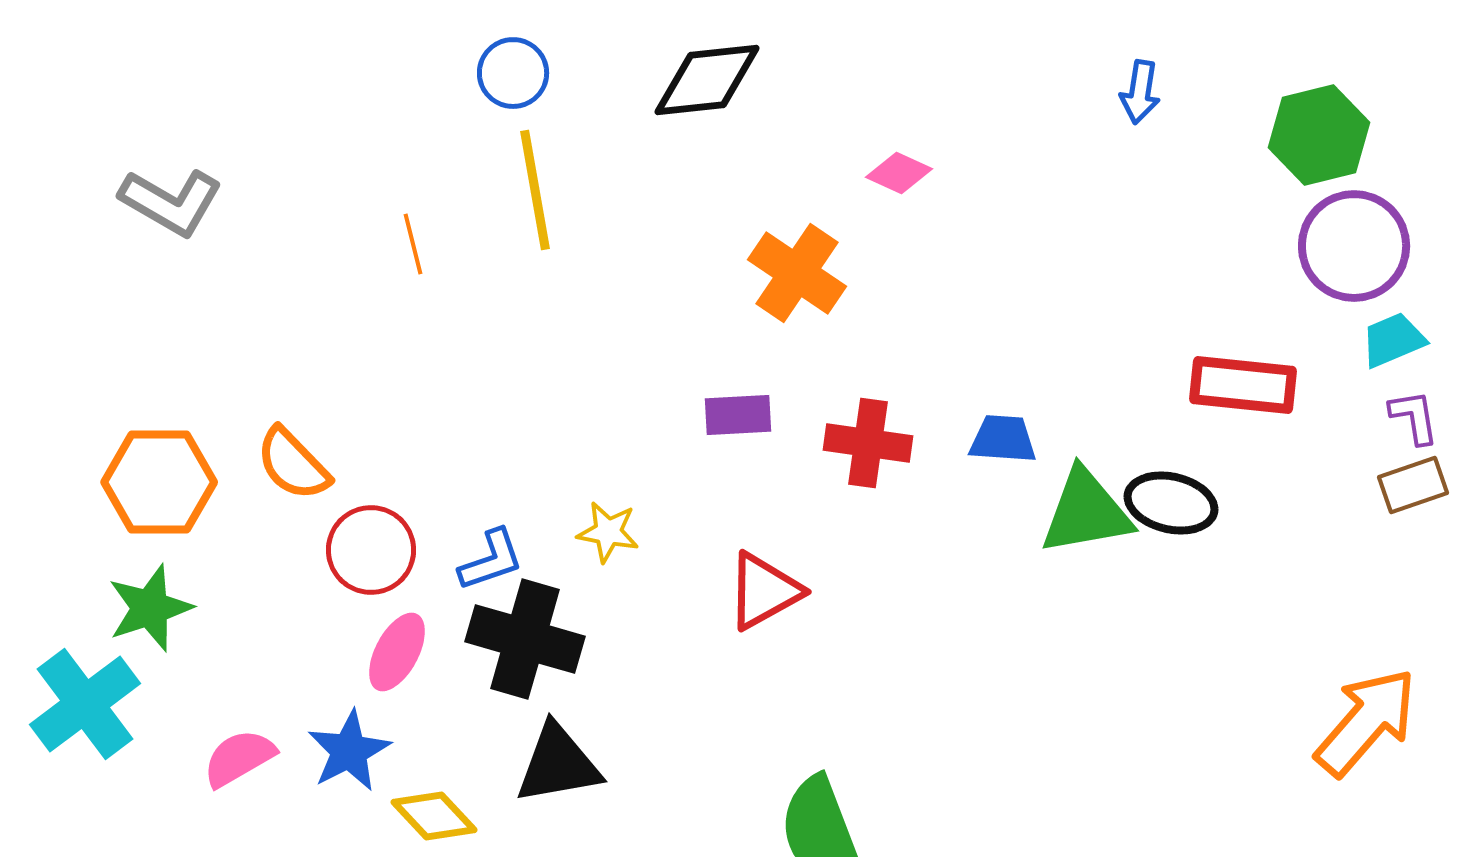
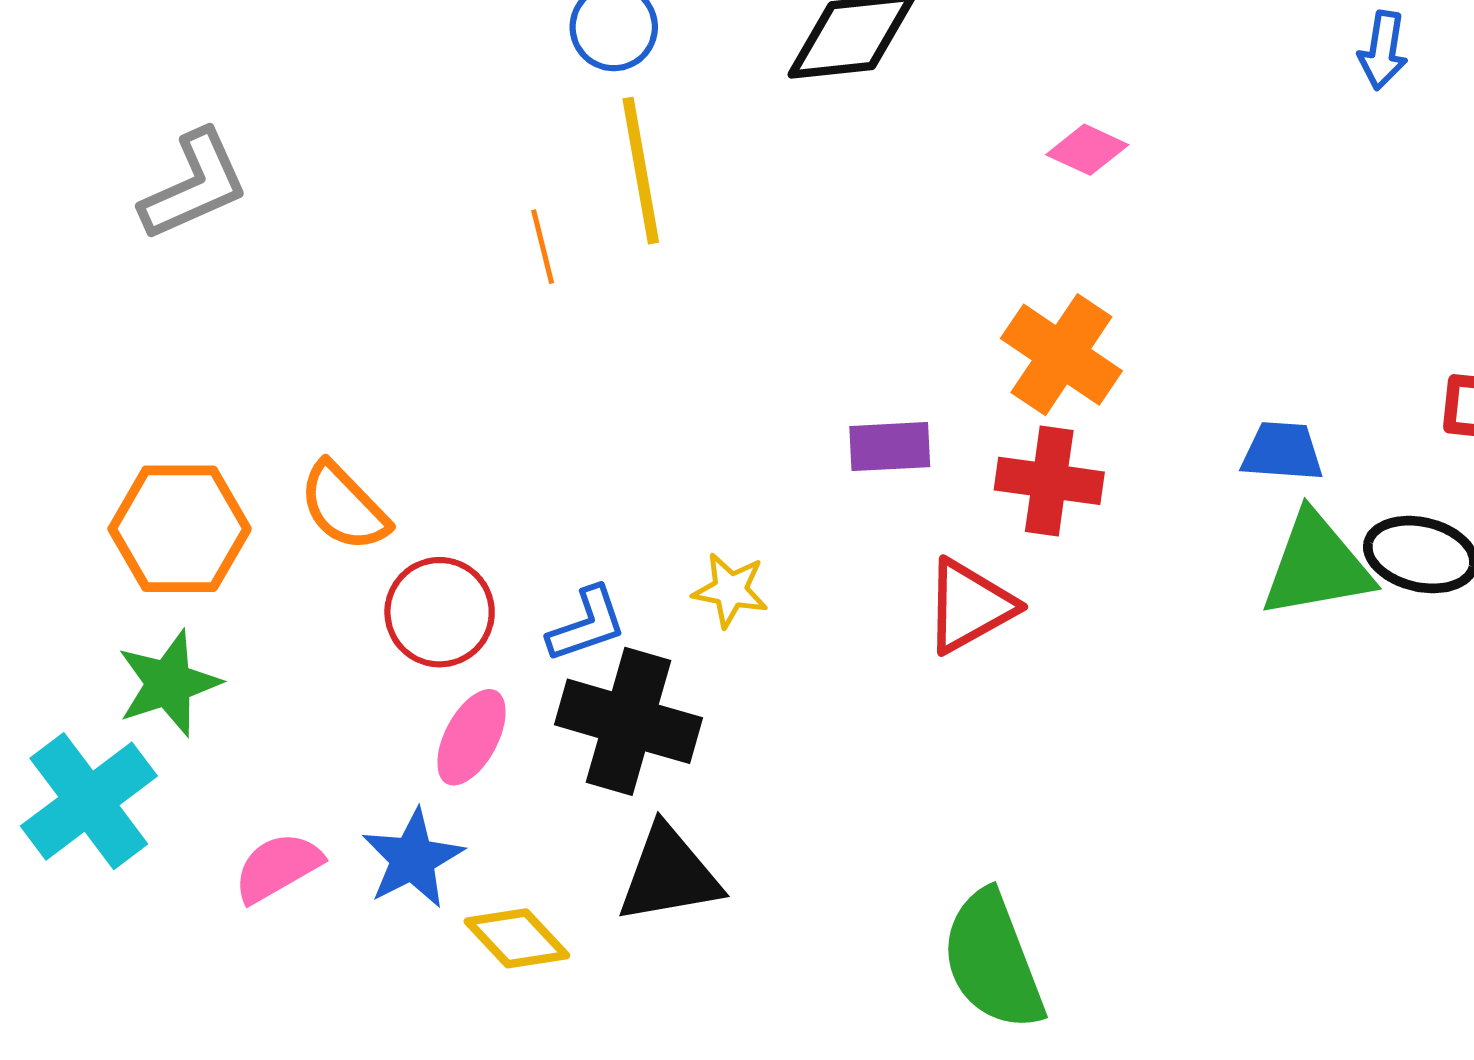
gray L-shape: (171, 202) -> (194, 185), turned -54
orange line: (413, 244) -> (543, 247), moved
orange cross: (797, 273) -> (1061, 355), moved
blue trapezoid: (1003, 439) -> (1282, 451), moved
red triangle: (764, 591) -> (969, 606), moved

